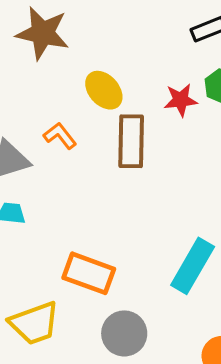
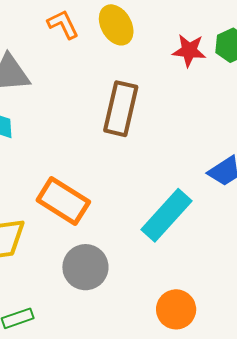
orange L-shape: (60, 136) -> (63, 24), moved
brown rectangle: (131, 141) -> (121, 109), moved

